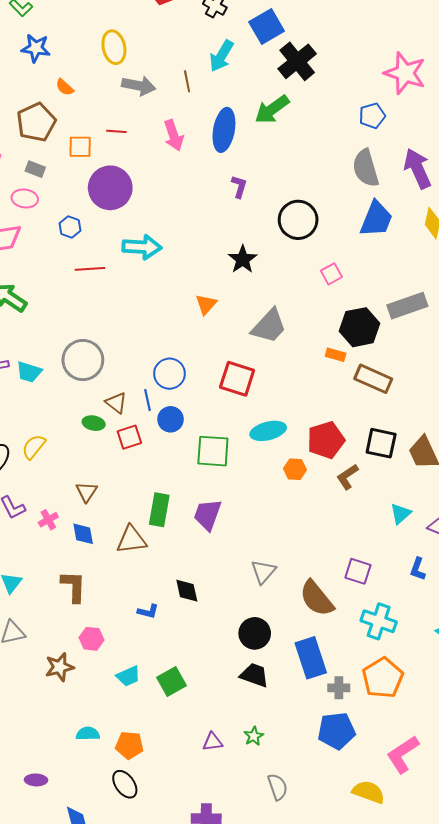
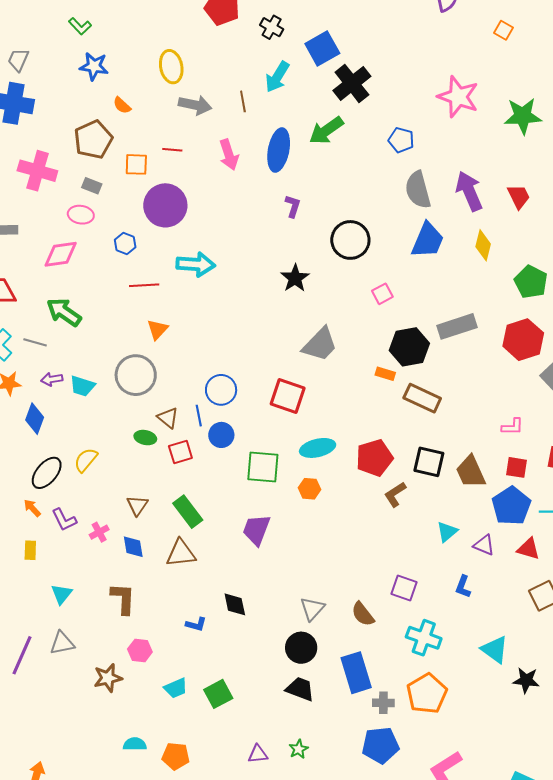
blue pentagon: (372, 116) -> (401, 140), moved, turned 30
orange triangle: (206, 304) -> (157, 329), moved
orange hexagon: (295, 469) -> (309, 489), moved
green rectangle: (159, 510) -> (188, 512), moved, turned -48
gray triangle: (263, 572) -> (312, 609), moved
brown semicircle: (317, 598) -> (363, 614), size x0.7

